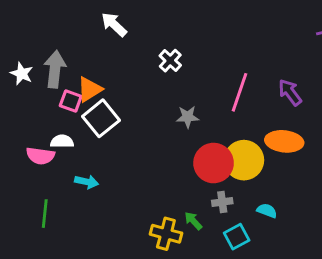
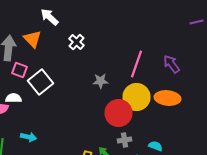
white cross: (170, 61) -> (76, 42), moved
orange triangle: (89, 89) -> (32, 39), moved, turned -42
yellow circle: (244, 160) -> (136, 97), moved
cyan arrow: (87, 182) -> (28, 137), moved

